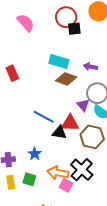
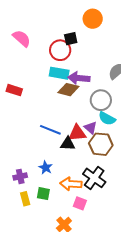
red circle: (66, 17) -> (60, 50), moved
purple arrow: (90, 67) -> (79, 78), moved, size x1.5
red rectangle: (12, 73) -> (14, 90), turned -42
purple triangle: (83, 105) -> (91, 128), moved
pink square: (66, 185) -> (80, 203), moved

